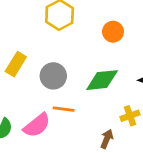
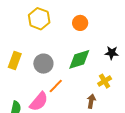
orange line: (64, 109) -> (56, 86), turned -42

